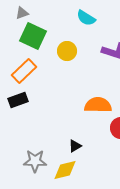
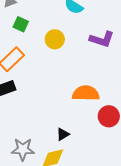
green square: (33, 36) -> (21, 24), size x0.6

